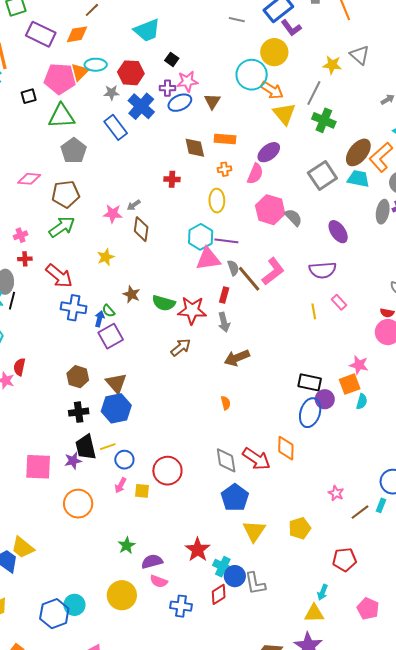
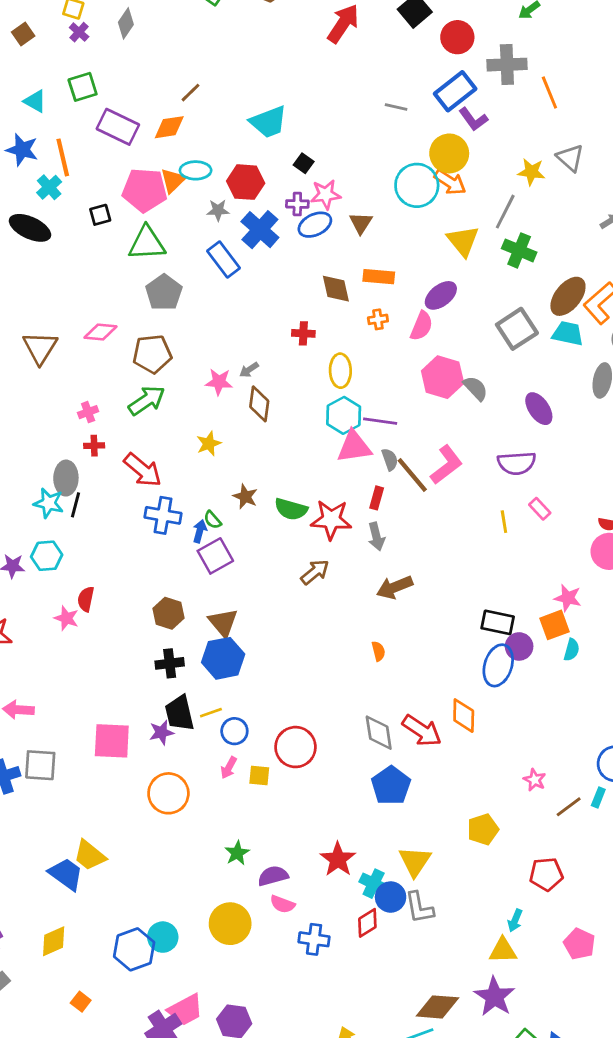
orange arrow: (272, 90) -> (450, 182), moved
yellow ellipse: (217, 201) -> (340, 371), moved
yellow triangle: (254, 531) -> (415, 861), moved

